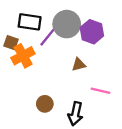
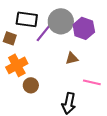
orange cross: (23, 56) -> (17, 65), moved
brown circle: (45, 104) -> (31, 85), moved

